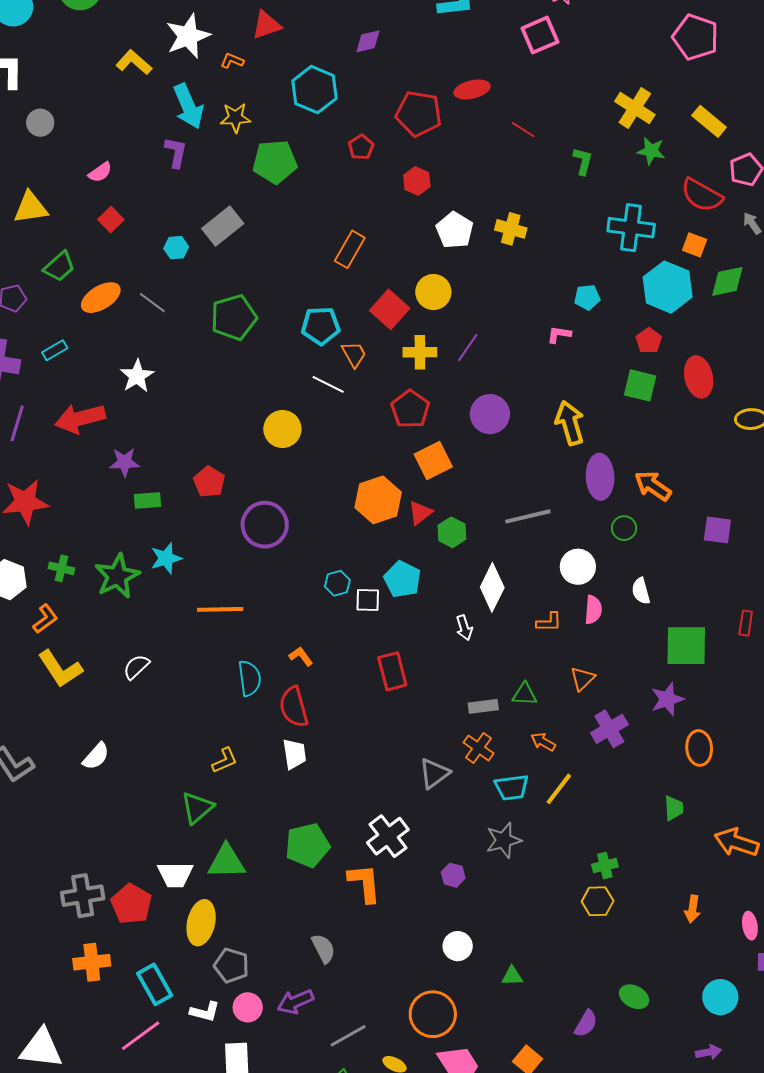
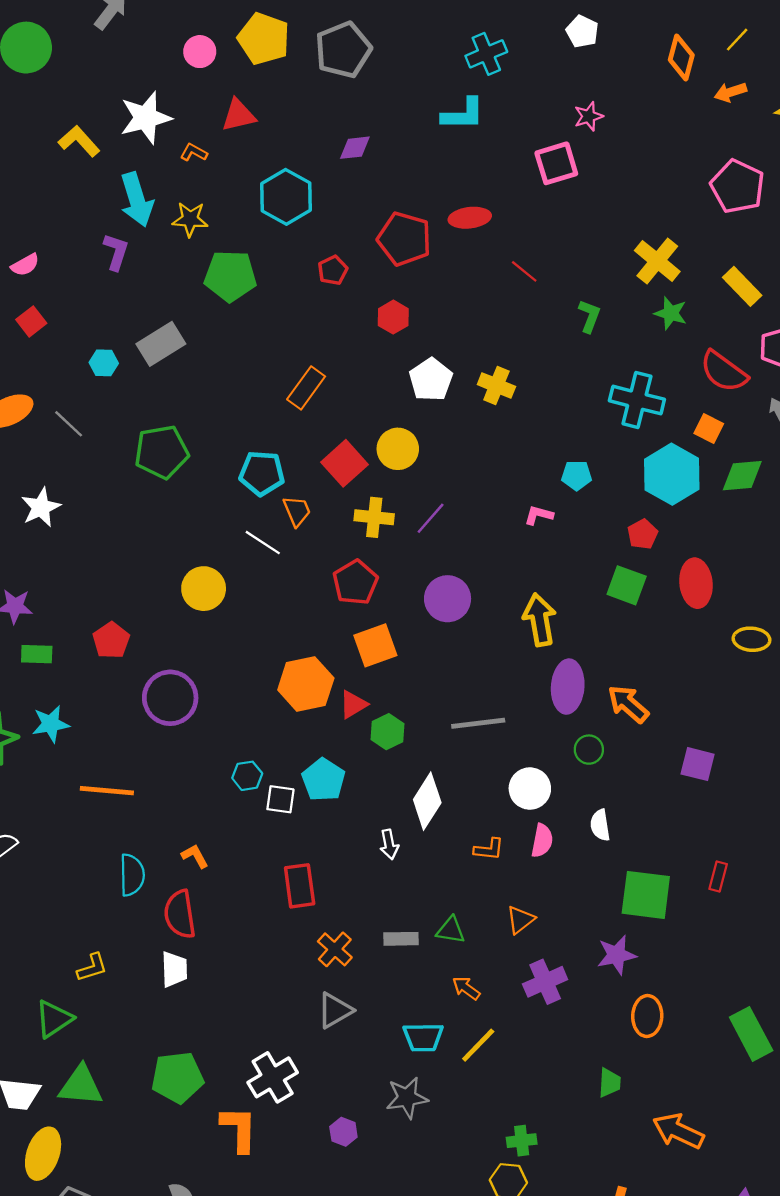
orange cross: (478, 748) -> (335, 949), moved

